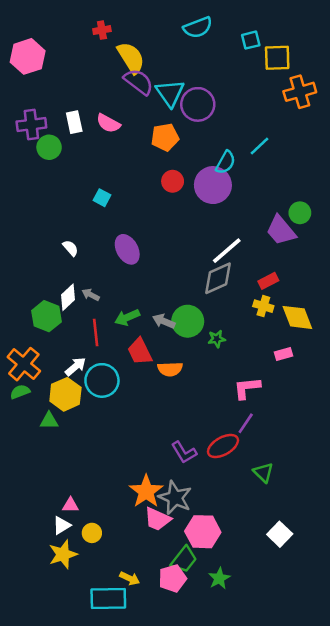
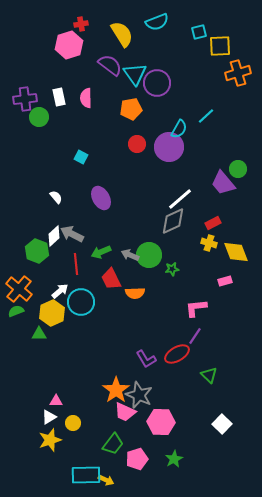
pink hexagon: (28, 56) -> (69, 45), moved
yellow semicircle: (131, 58) -> (122, 34), moved
pink semicircle: (108, 123) -> (86, 98), turned 60
gray arrow: (91, 295) -> (72, 234), size x1.6
green trapezoid: (184, 559) -> (113, 444), moved
yellow arrow: (130, 578) -> (106, 480), moved

